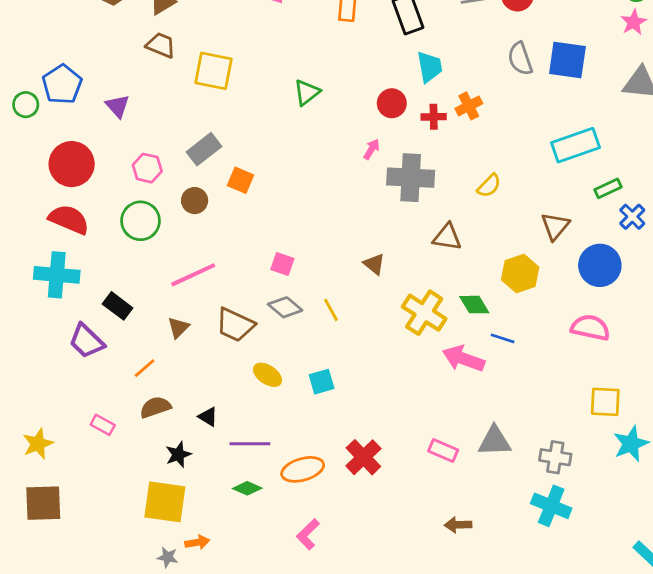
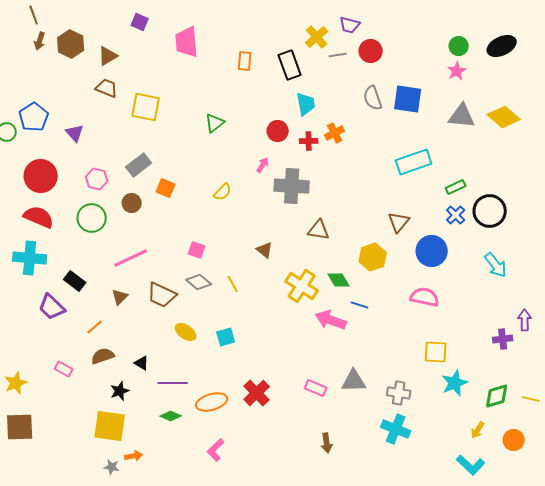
yellow semicircle: (489, 186) -> (223, 192), moved
green rectangle: (608, 188) -> (456, 187), moved
brown arrow: (458, 525) -> (327, 443), turned -96

